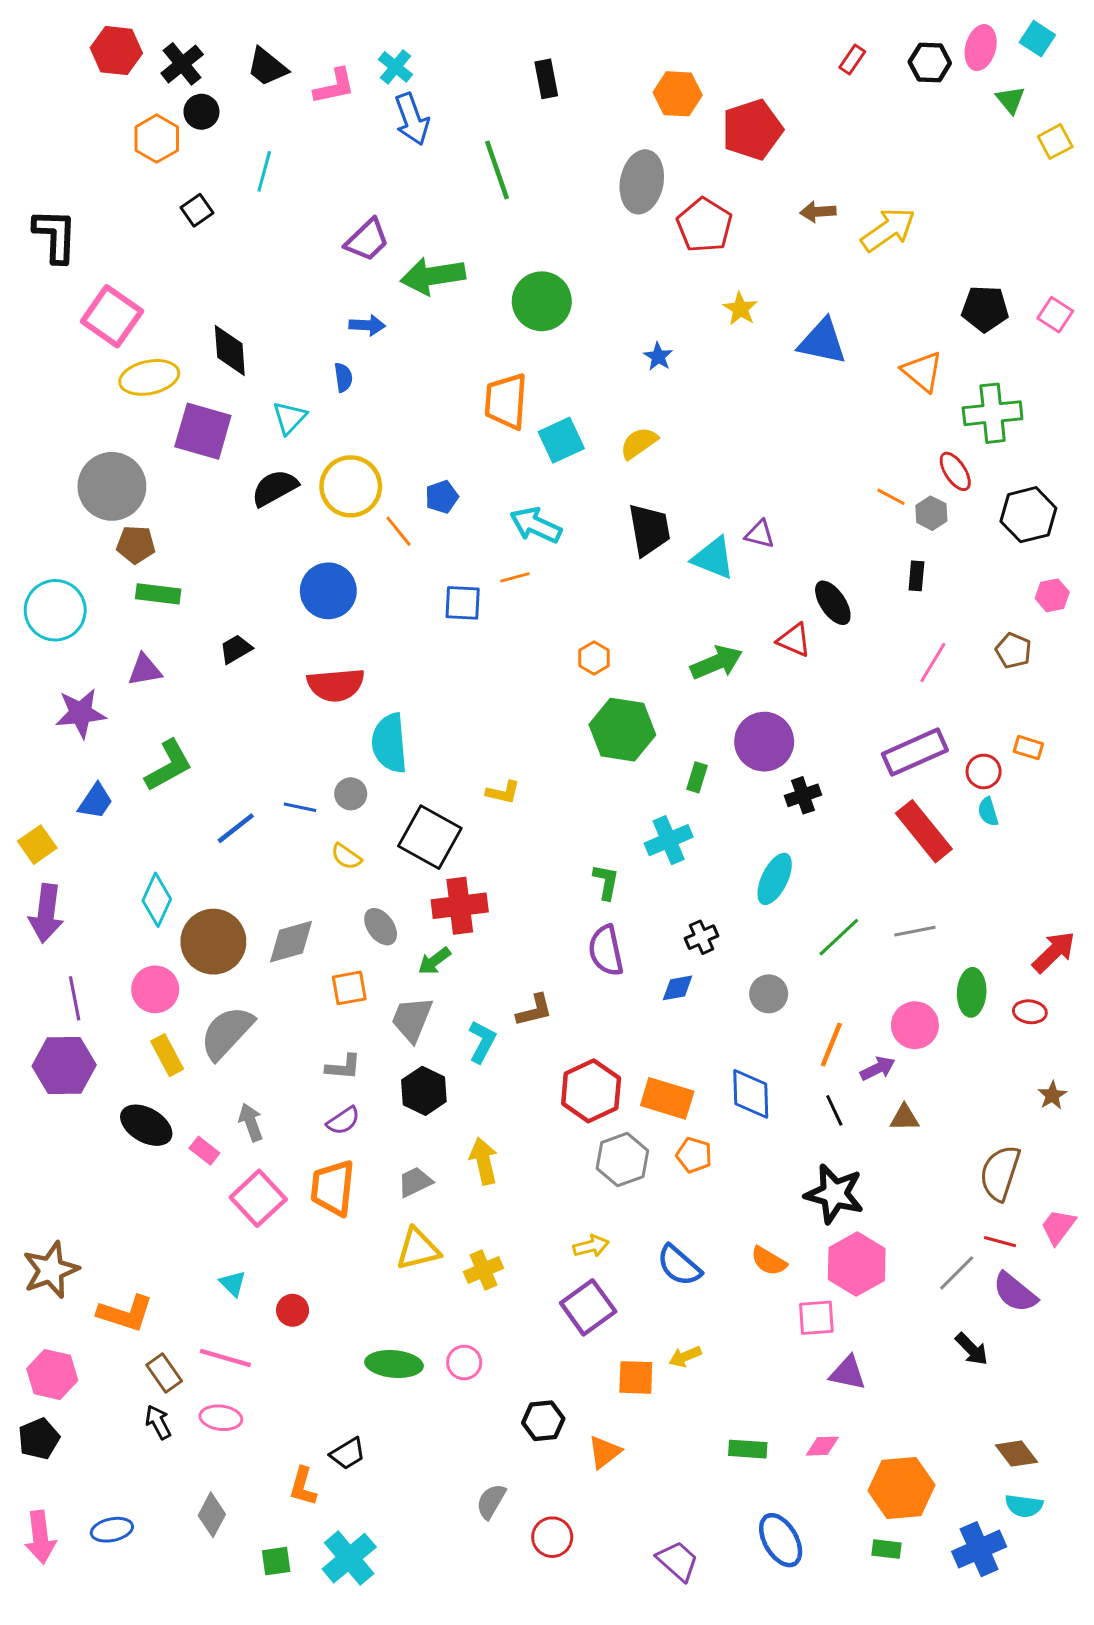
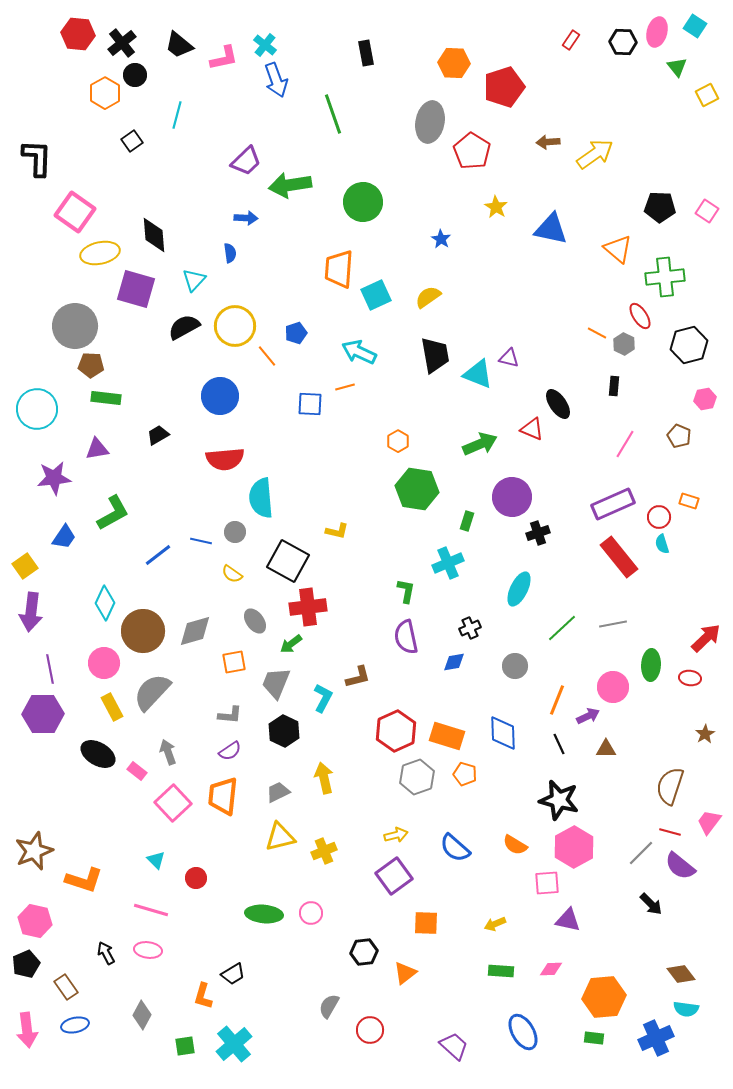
yellow arrow: (685, 1357) -> (495, 924), moved
brown rectangle: (164, 1373) -> (66, 987), moved

